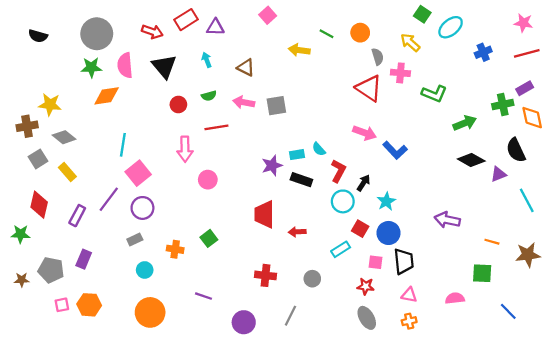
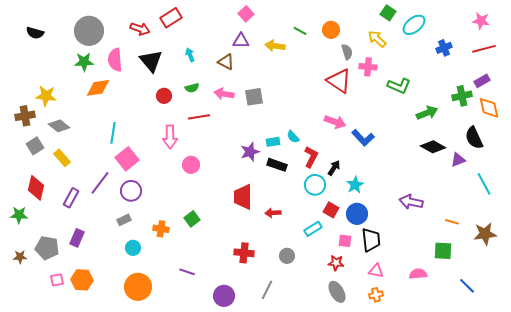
purple triangle: (215, 27) -> (241, 41), moved

